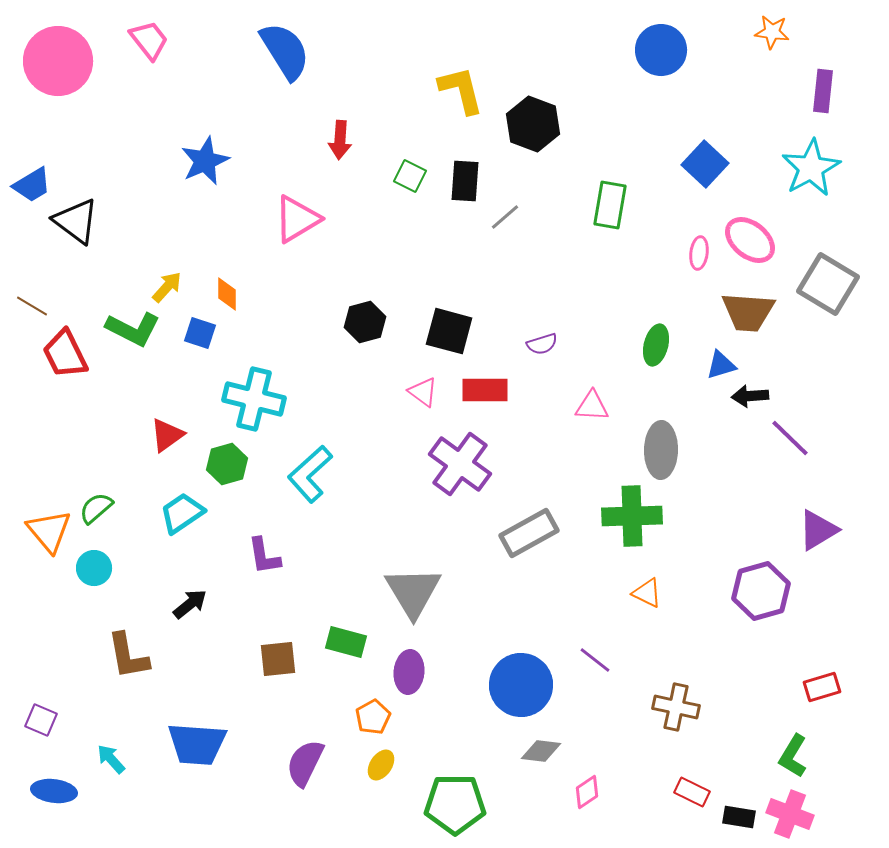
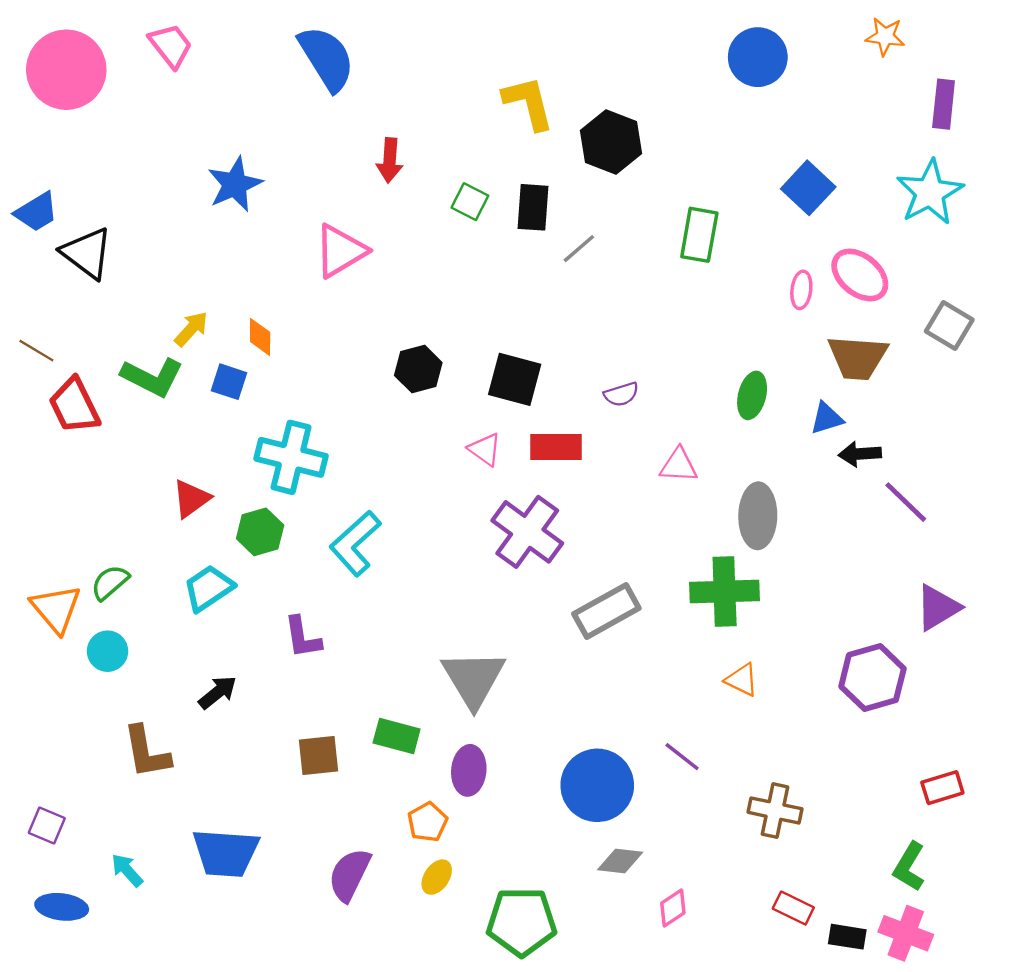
gray square: (828, 284) -> (949, 325), size x0.7

